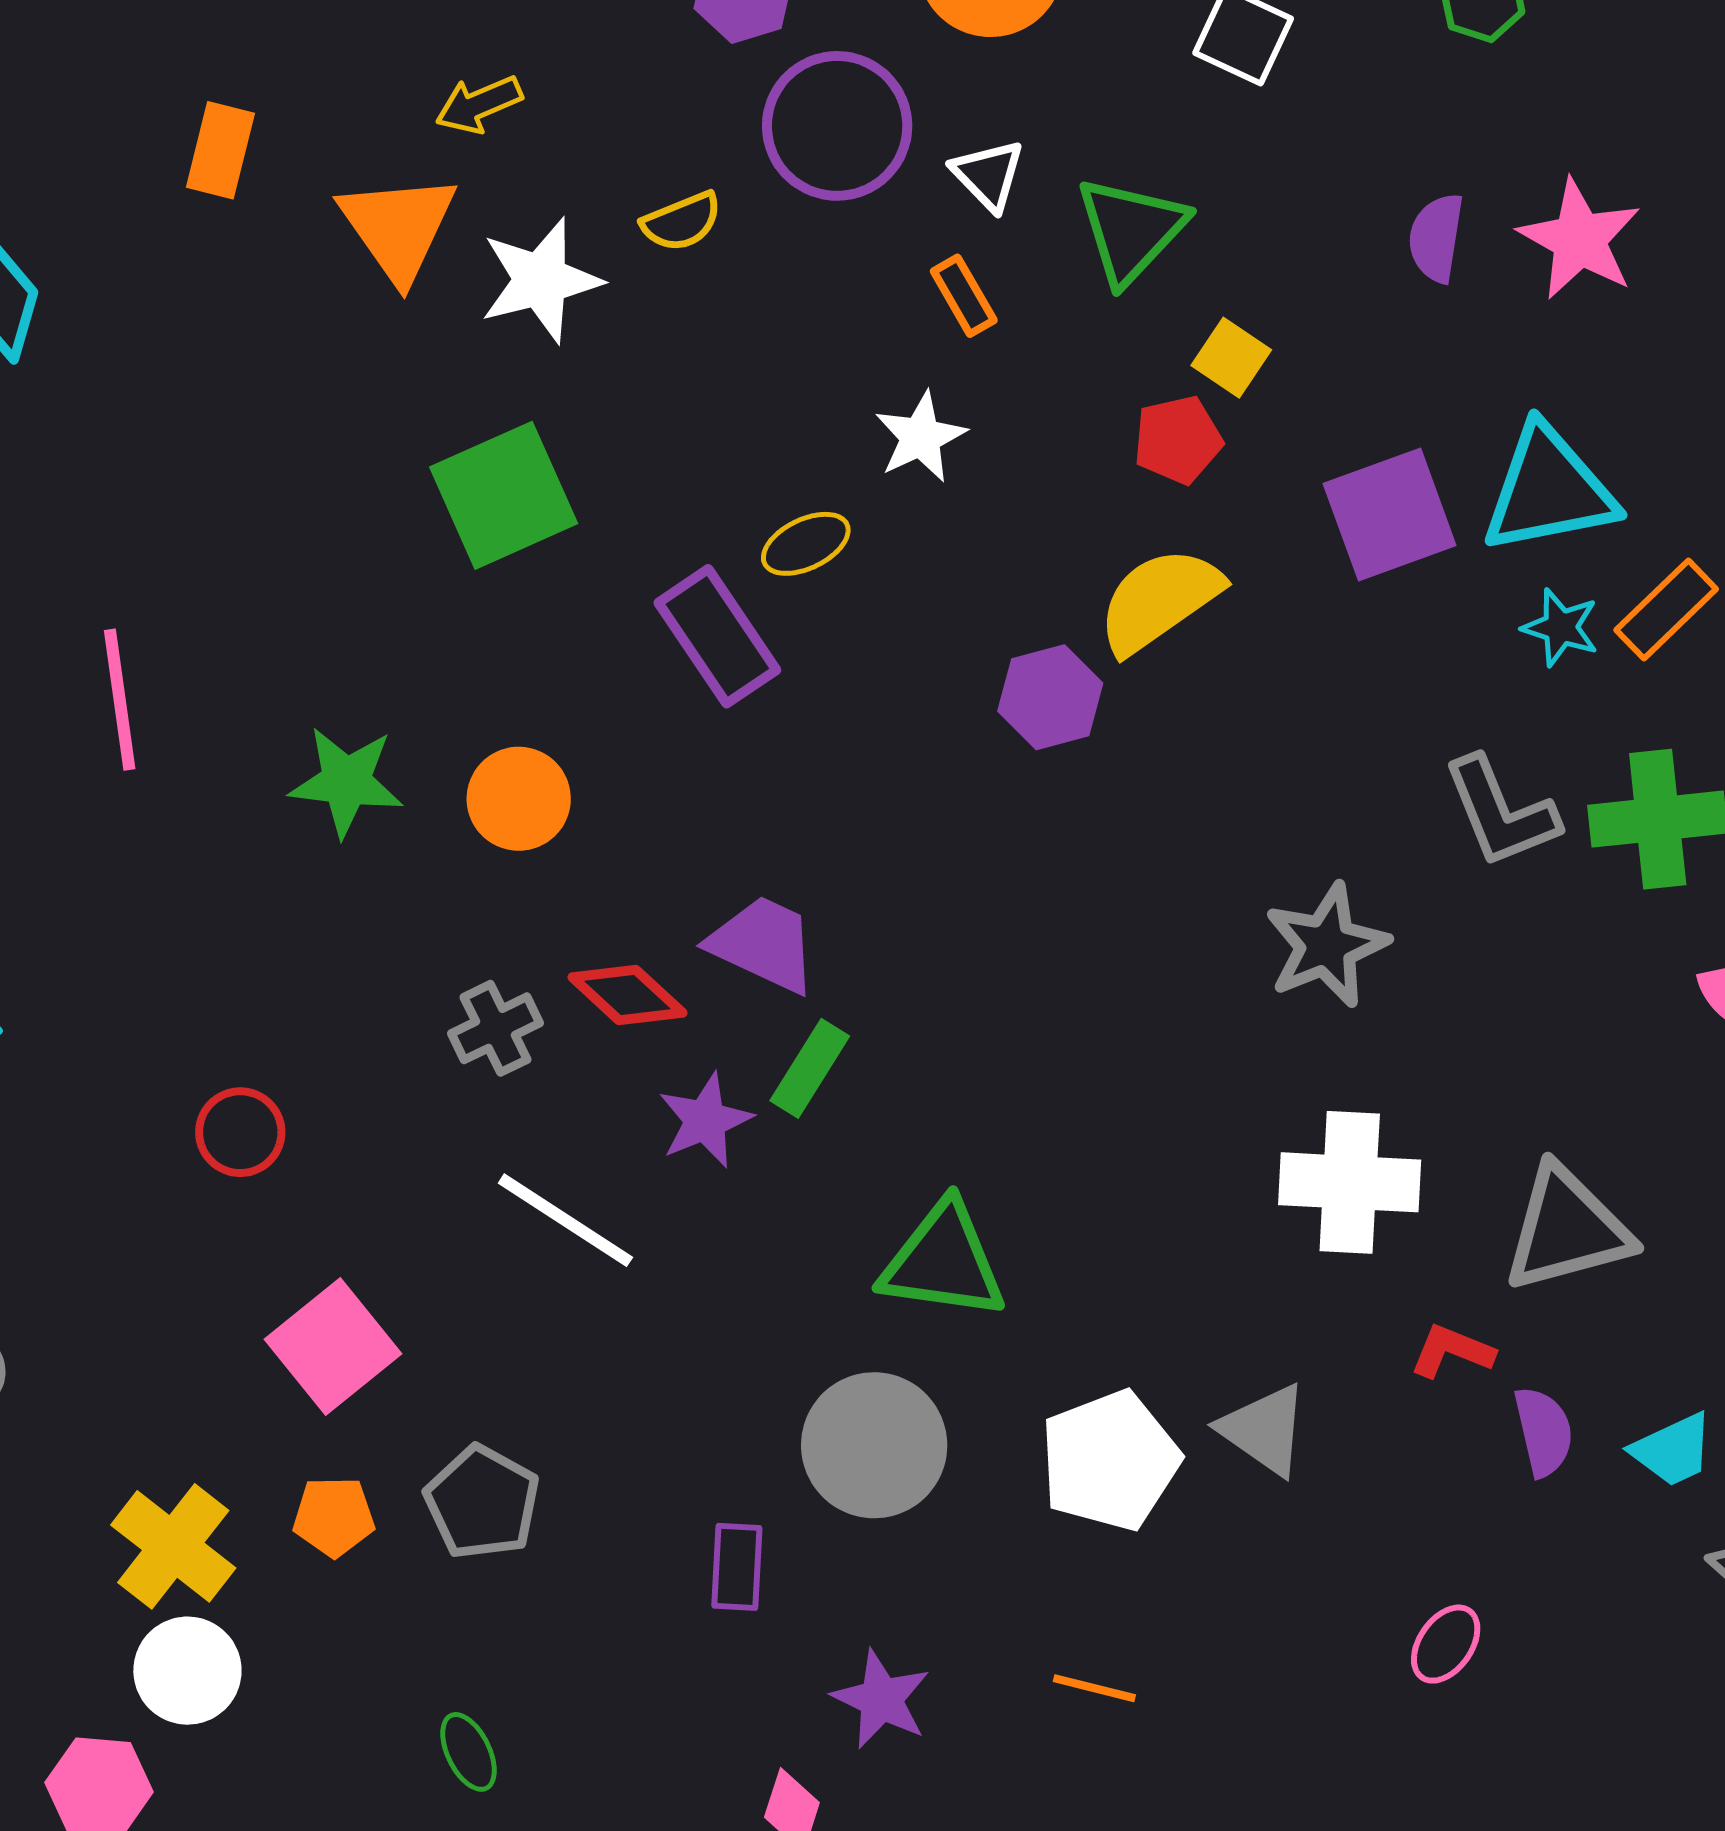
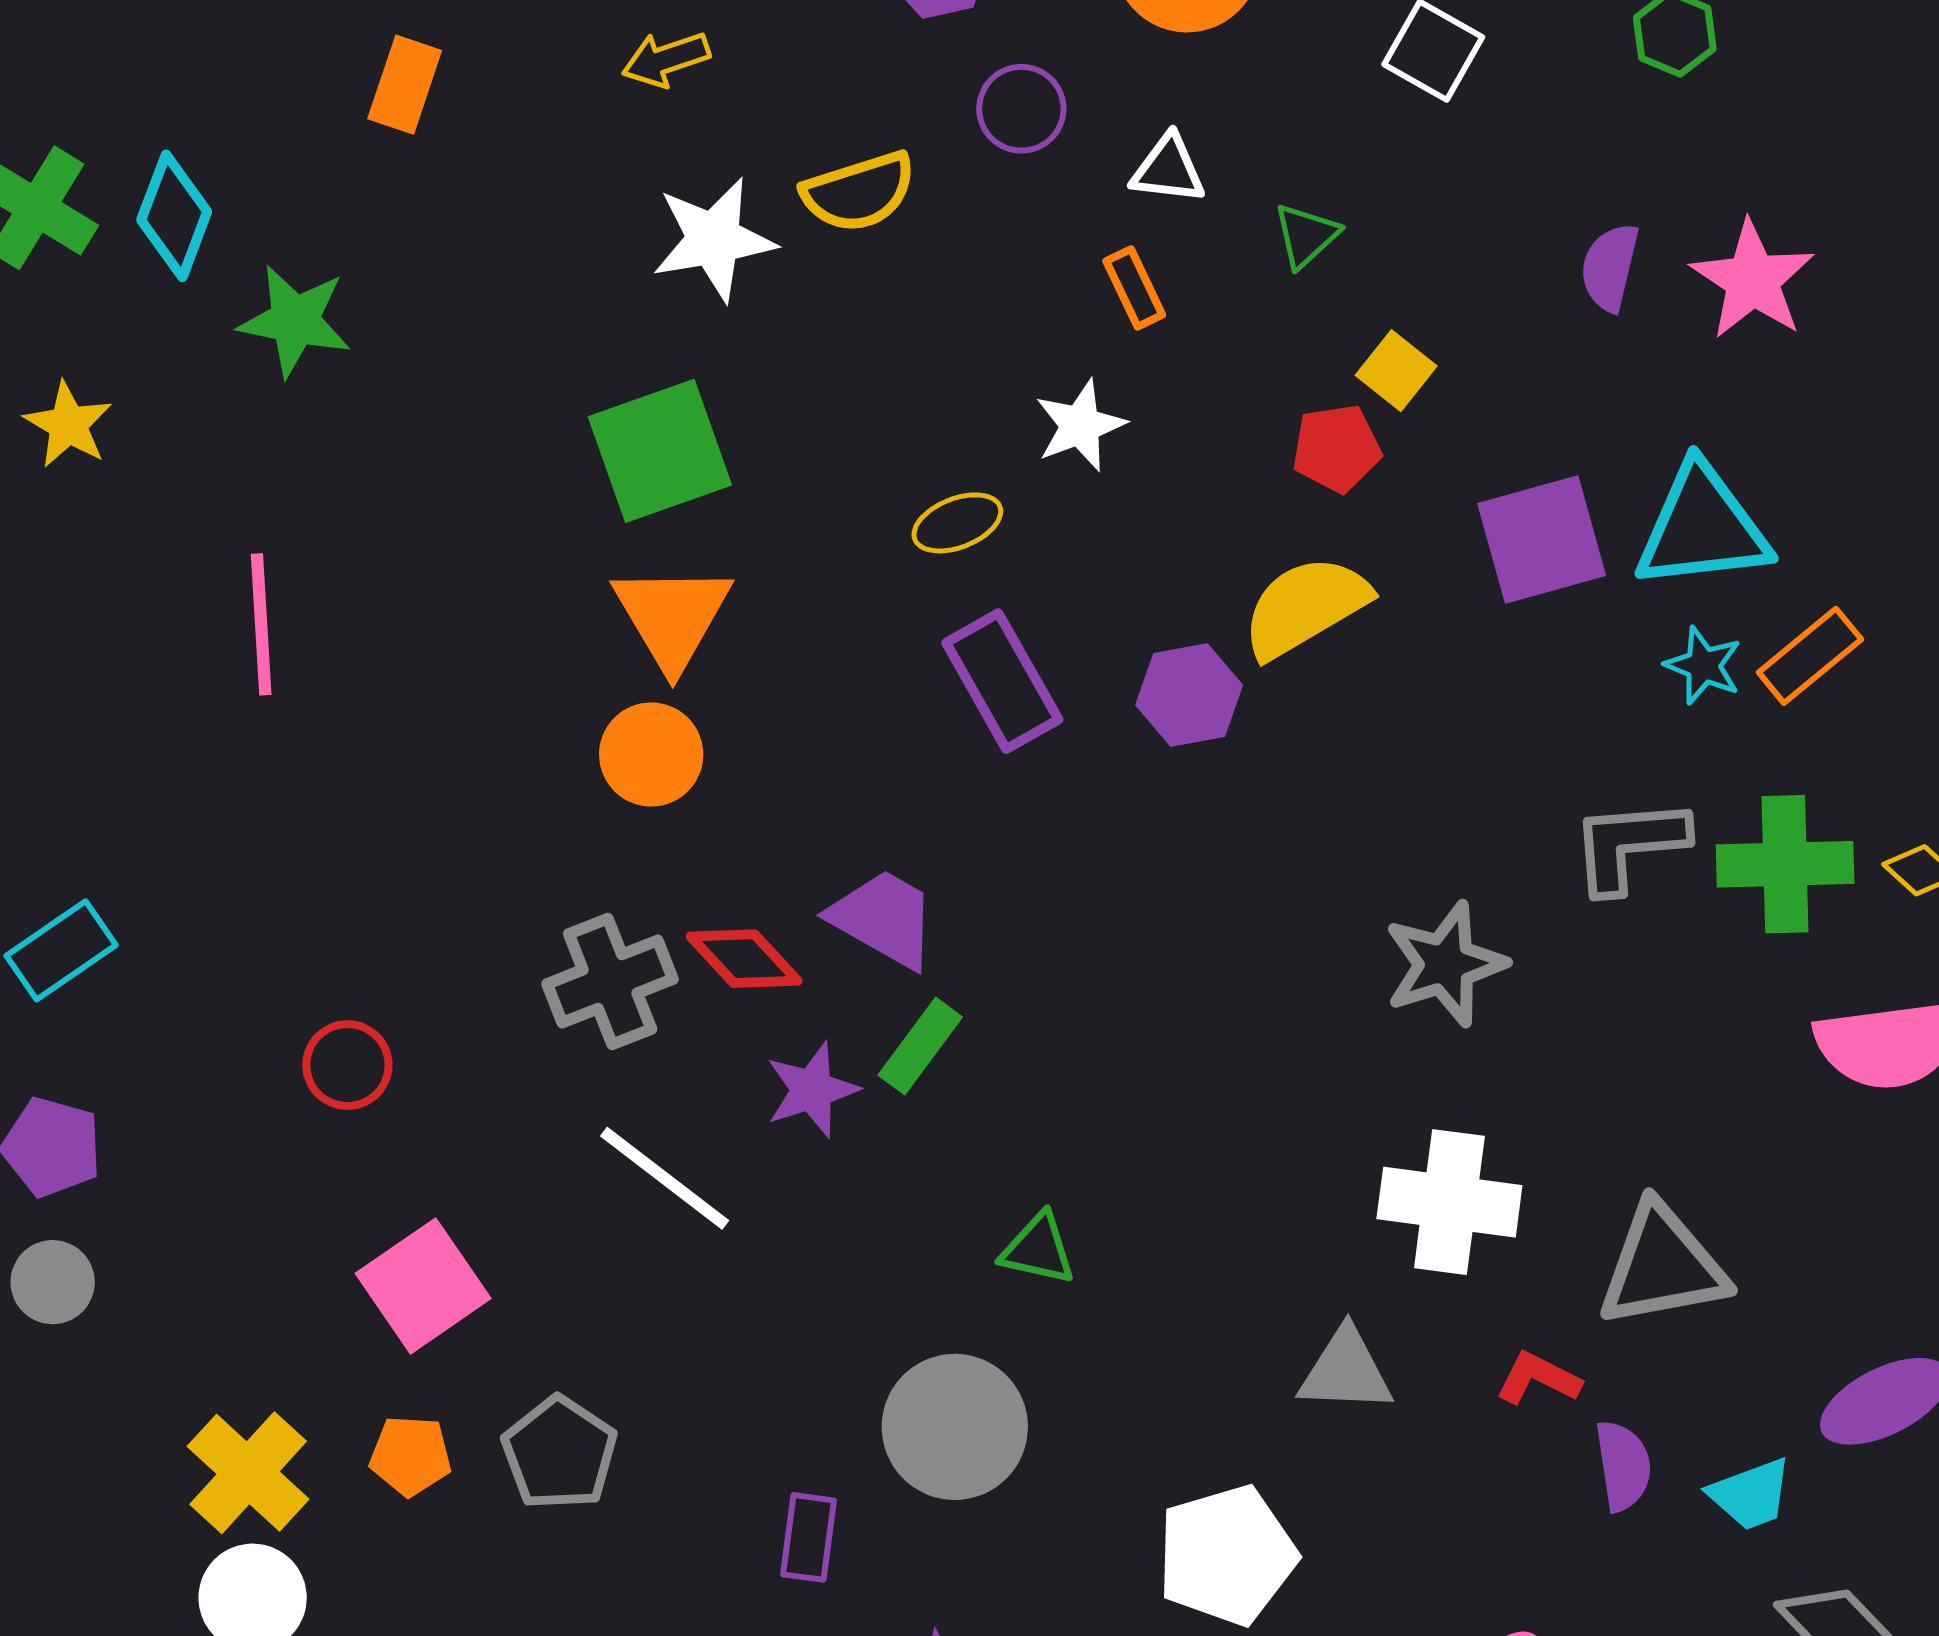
purple circle: (837, 126) -> (1021, 109), size x0.6
white triangle: (988, 175) -> (1168, 169), turned -44
yellow semicircle: (682, 222) -> (859, 192), size x1.4
orange triangle: (398, 227) -> (672, 616), moved
green triangle: (1131, 230) -> (1306, 235), size x0.6
purple rectangle: (717, 636) -> (1002, 681), moved
green star: (346, 782) -> (295, 321), moved
gray L-shape: (1501, 812) -> (1629, 845), turned 103
gray cross: (495, 1028) -> (610, 982), size x1.4
green triangle: (943, 1261) -> (1038, 1249), size x0.6
gray triangle: (1264, 1430) -> (1346, 1371), moved, turned -37
white pentagon: (1110, 1461) -> (1227, 1555), moved

